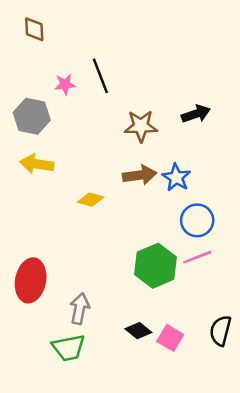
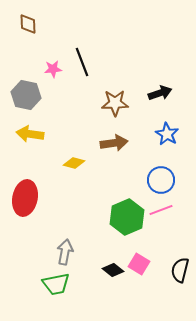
blue star: (176, 178) -> (167, 134), moved
red ellipse: (31, 280) -> (25, 198), moved
pink square: (170, 338) -> (139, 264), moved

